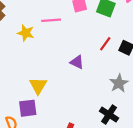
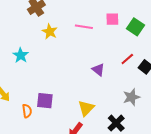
yellow star: (26, 33) -> (50, 32), moved
yellow triangle: (38, 86) -> (86, 108), moved

